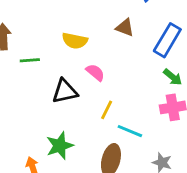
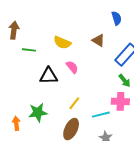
yellow line: (107, 110) -> (74, 103), moved
cyan line: (130, 131) -> (101, 115), moved, turned -48

